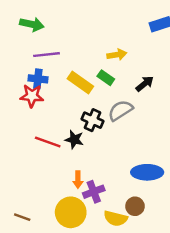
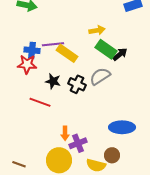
purple line: (46, 55) -> (53, 44), moved
green rectangle: (106, 78) -> (106, 49), moved, size x1.5
black star: (74, 140) -> (53, 81), moved

